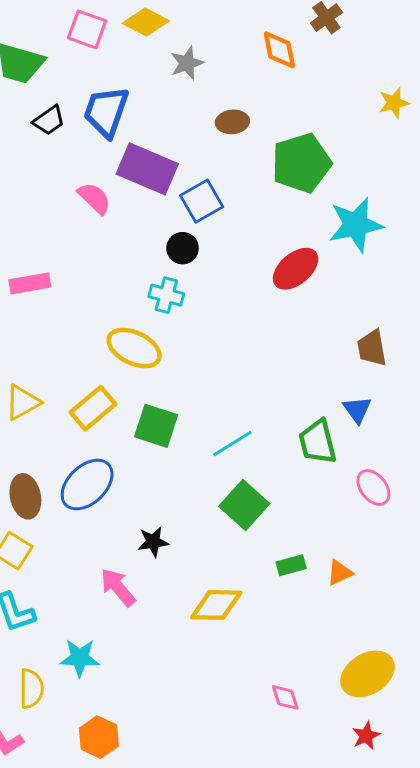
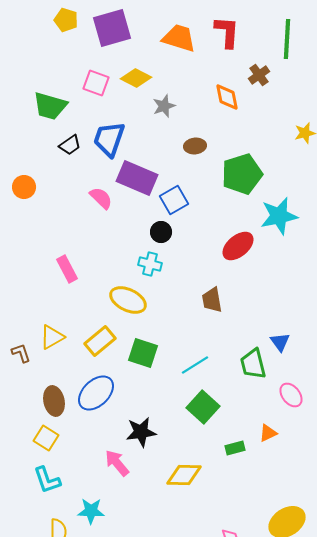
pink rectangle: (30, 283) -> (67, 269), moved, turned 72
brown trapezoid: (372, 348) -> (212, 300), moved
black star: (153, 542) -> (141, 432), size x1.4
orange triangle: (340, 573) -> (268, 433), moved

